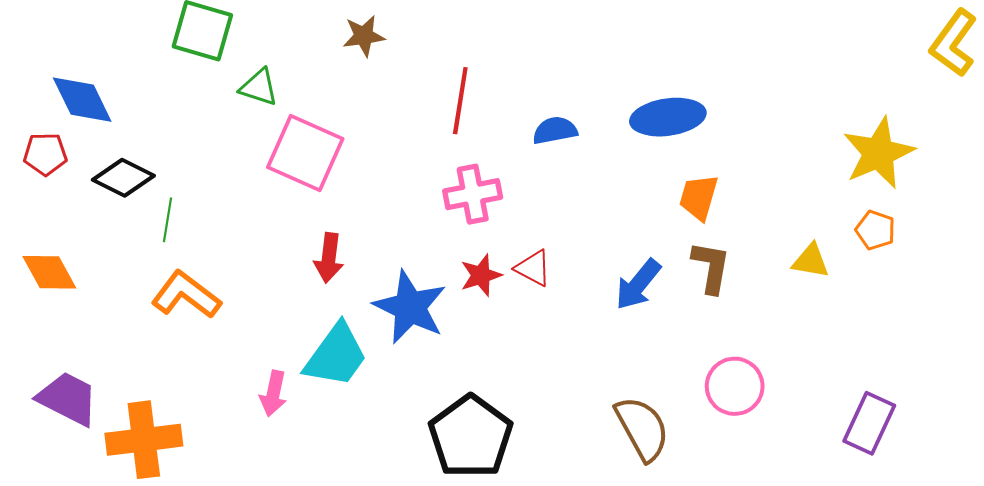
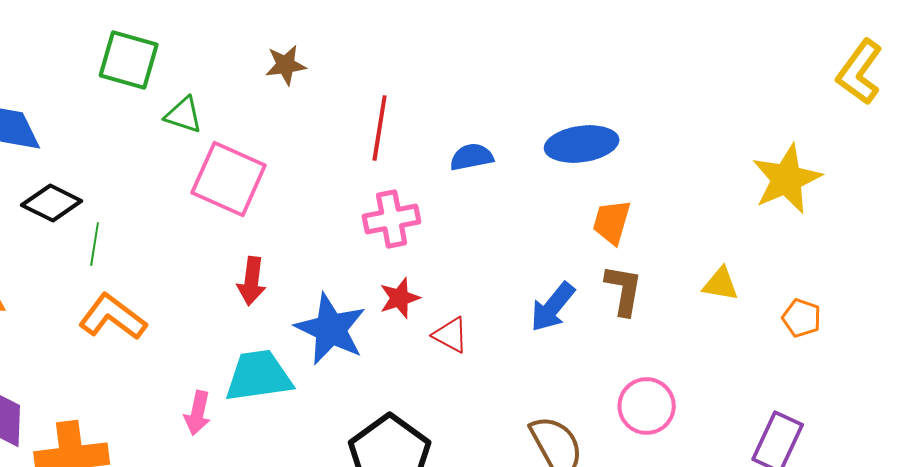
orange pentagon: (875, 230) -> (802, 318), moved
red triangle: (533, 268) -> (451, 335), moved
cyan trapezoid: (336, 355) -> (259, 376), turned -134

